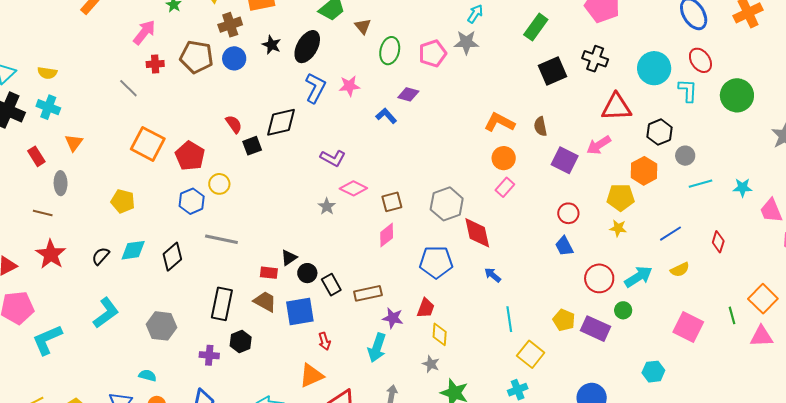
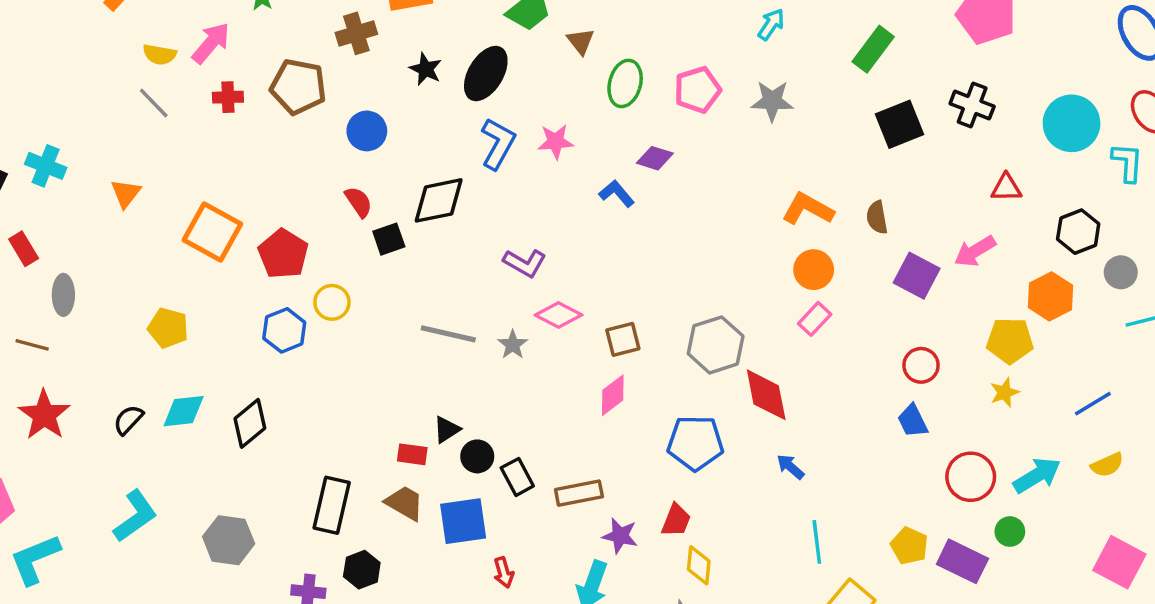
gray star: (466, 42) -> (772, 101), moved
blue circle: (234, 58) -> (367, 131), moved
yellow semicircle: (47, 73) -> (160, 55), moved
gray line: (128, 88) -> (154, 103), moved
red triangle: (616, 107) -> (1006, 188), size x0.6
orange triangle: (74, 143) -> (126, 193), moved
yellow star: (618, 228) -> (1004, 392), turned -30
gray line: (221, 239) -> (448, 334), moved

